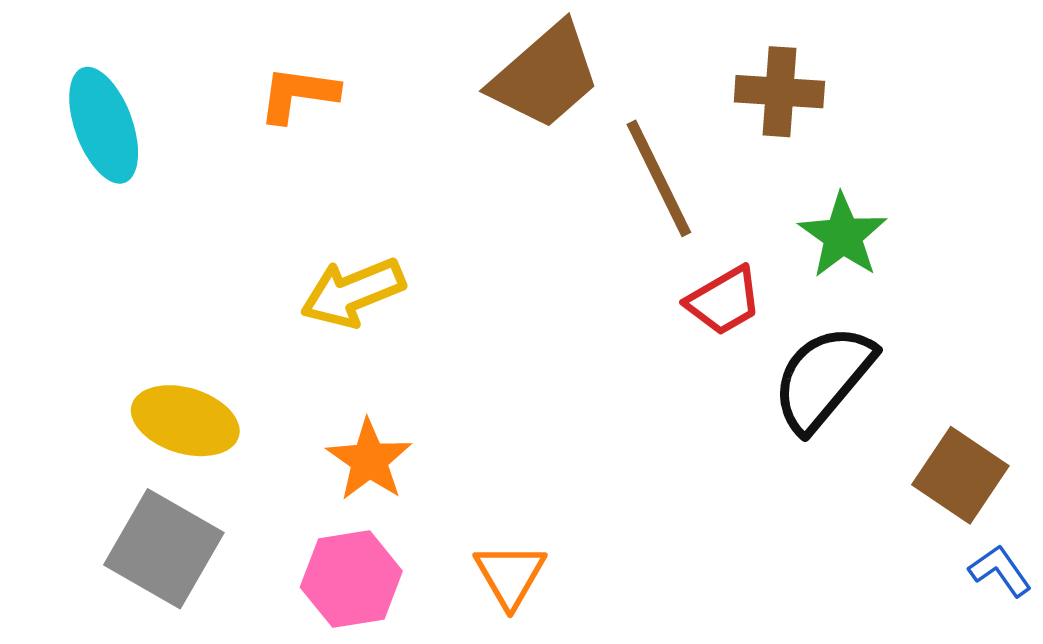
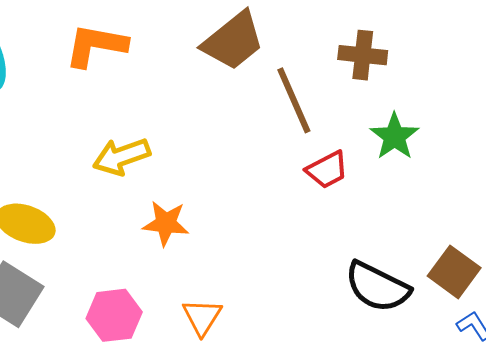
orange L-shape: (298, 94) -> (96, 45), size x1.4
black semicircle: (823, 378) -> (377, 287), moved, turned -106
orange star: (369, 460) -> (166, 223), moved, turned -30

